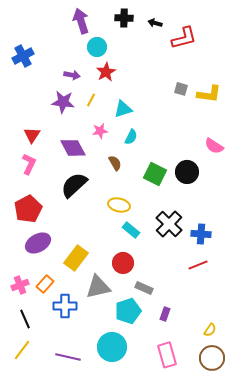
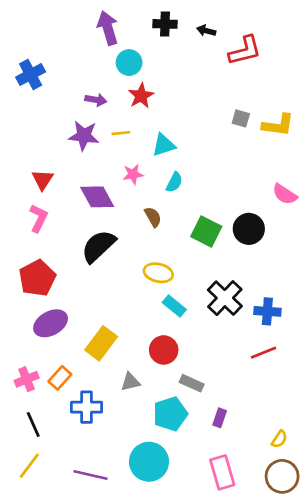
yellow line: (91, 100) -> (121, 133), turned 56
gray triangle: (98, 287) -> (130, 382), size x0.6

